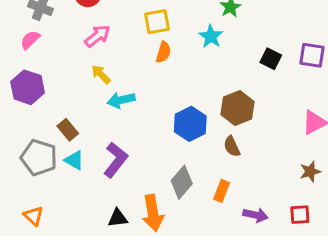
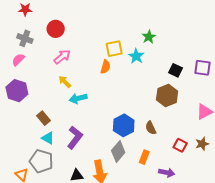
yellow square: (157, 22) -> (114, 49), moved
brown hexagon: (238, 108) -> (167, 96), moved
blue hexagon: (190, 124) -> (124, 125), moved
gray pentagon: (39, 158) -> (41, 161), moved
red square: (300, 215) -> (180, 145), moved, turned 32

